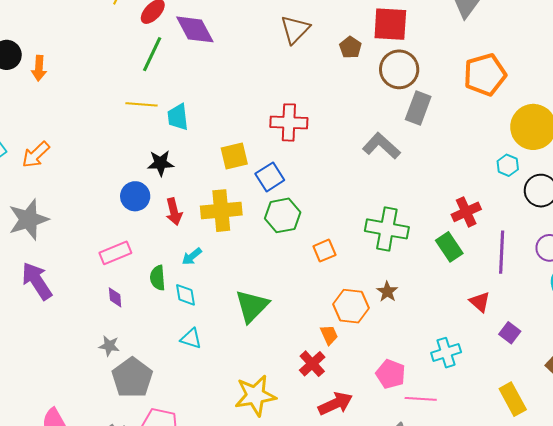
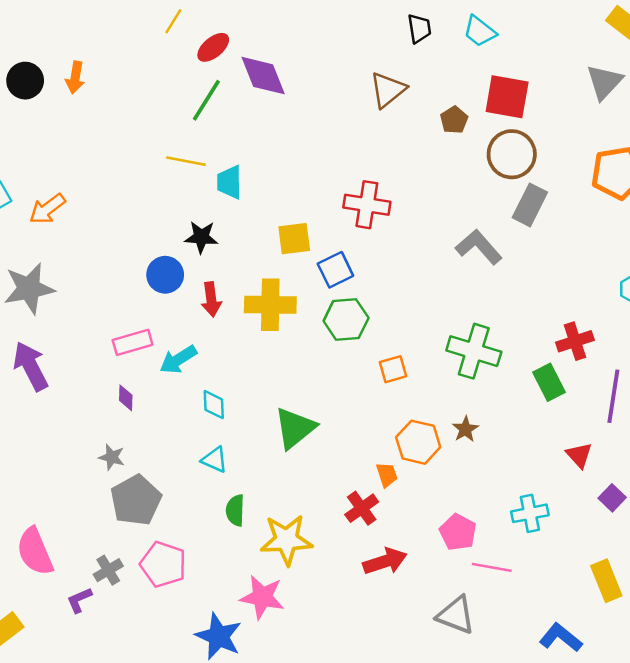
orange arrow: (39, 68) -> (75, 77), moved
cyan arrow: (192, 256) -> (178, 360), moved, size x1.4
green semicircle: (158, 278) -> (235, 510), moved

